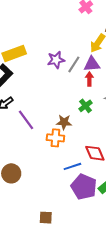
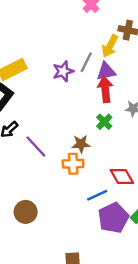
gray line: (74, 64) -> (86, 62), moved
red arrow: (89, 79) -> (105, 89), size x1.5
purple pentagon: (84, 187) -> (113, 218), turned 30

